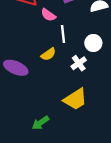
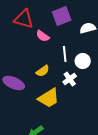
white line: (63, 34) -> (65, 54), moved
yellow trapezoid: (75, 99) -> (49, 98), moved

